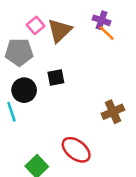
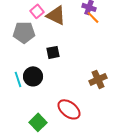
brown triangle: (60, 30) -> (56, 15), turned -50
black circle: (24, 90) -> (33, 76), moved

